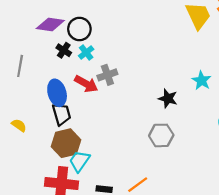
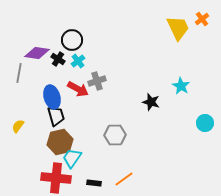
purple diamond: (50, 25) -> (37, 53), moved
yellow semicircle: (19, 125) -> (18, 126), turned -88
gray hexagon: (161, 135) -> (115, 135), moved

